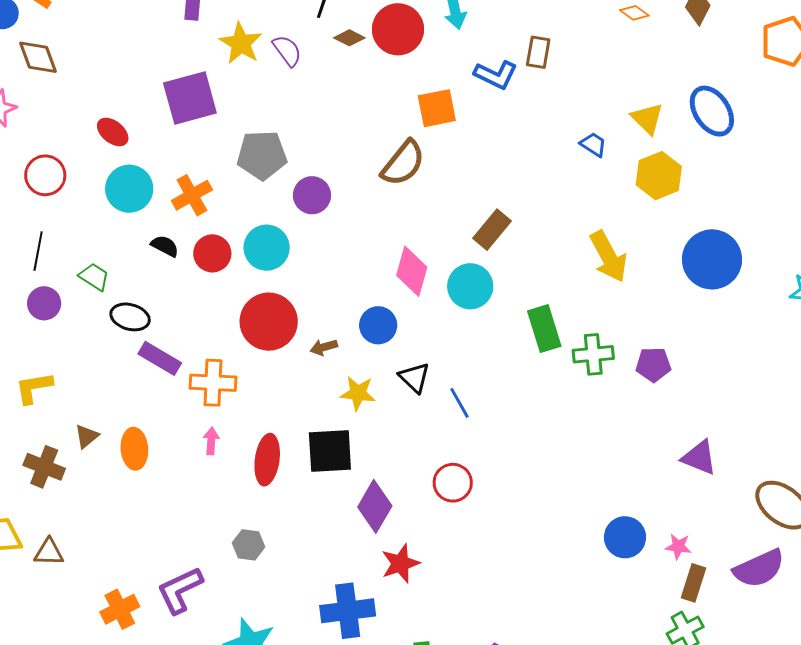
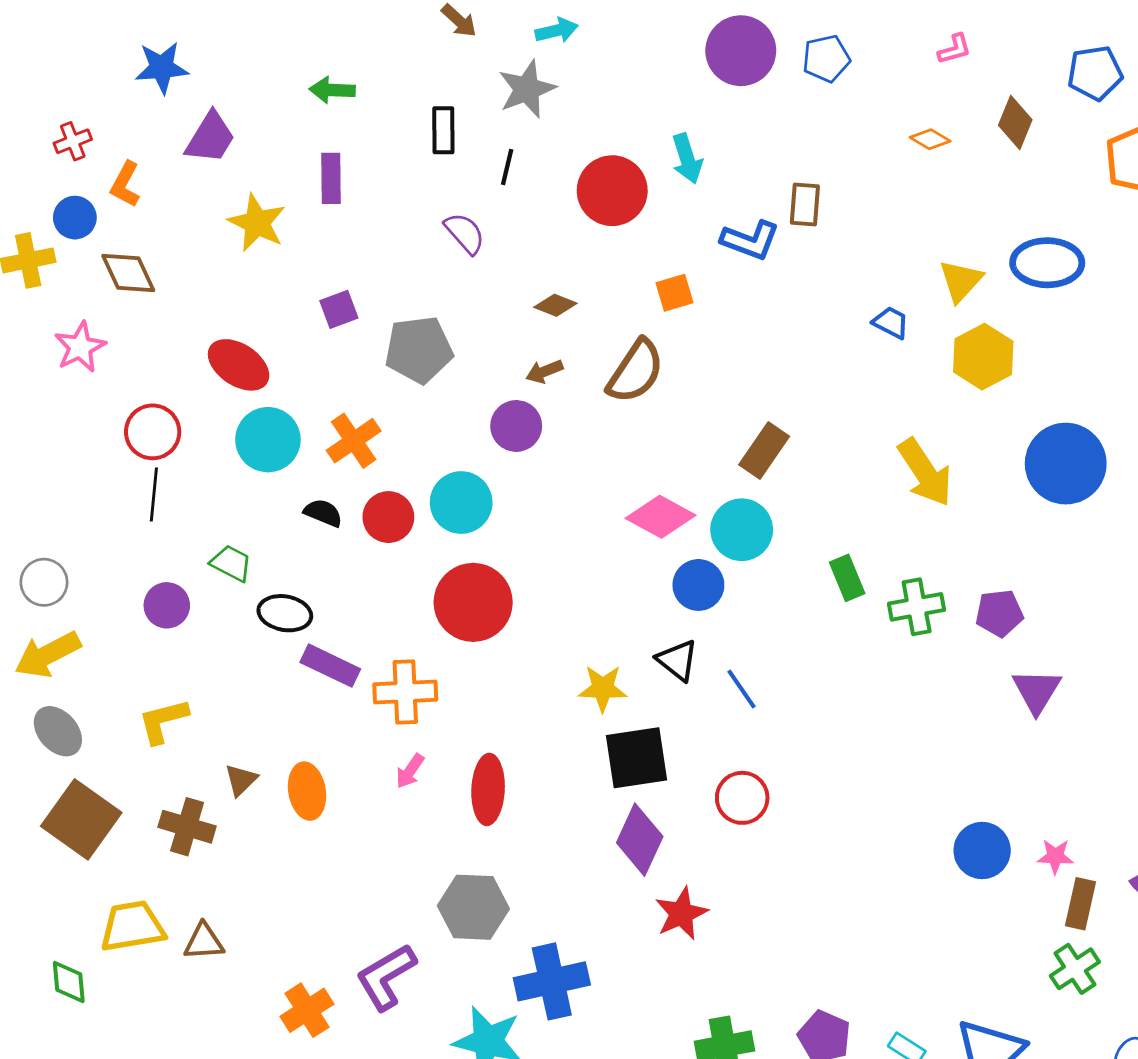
brown diamond: (349, 38) -> (555, 305), moved
yellow star: (241, 43) -> (257, 223), moved
purple square: (190, 98) -> (339, 309), size x0.5
orange square: (437, 108) -> (674, 293), size x0.7
blue ellipse: (712, 111) -> (1047, 263), turned -51
yellow triangle: (647, 118) -> (961, 281), turned 33
red ellipse: (113, 132) -> (239, 365), size x1.4
gray pentagon: (262, 155) -> (419, 350), moved
black line: (38, 251) -> (154, 495), moved
pink diamond: (412, 271) -> (661, 517), turned -72
blue circle: (378, 325) -> (698, 585), moved
green rectangle: (544, 329) -> (847, 578), size x0.7
brown arrow: (324, 347) -> (544, 371), moved
pink arrow: (211, 441) -> (410, 771), turned -144
black square: (330, 451) -> (636, 758), moved
purple triangle: (699, 458) -> (1037, 691), moved, turned 45
gray hexagon: (249, 545) -> (473, 907), size x1.6
blue cross: (348, 611) -> (552, 981), moved

